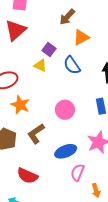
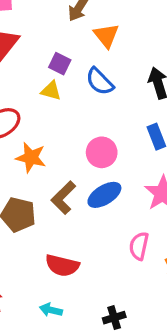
orange triangle: (81, 37) -> (106, 36), turned -30
blue ellipse: (66, 151) -> (104, 195), moved

